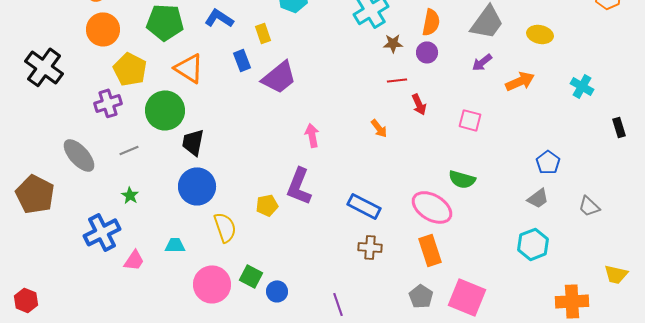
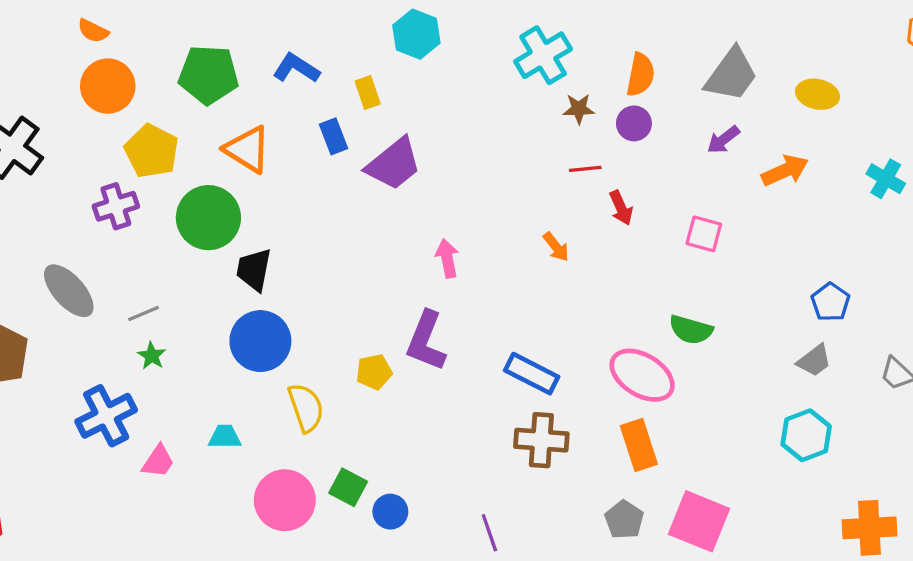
gray line: (129, 150) -> (143, 313), moved
brown cross: (370, 247) -> (541, 440), size x1.4

